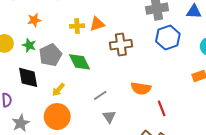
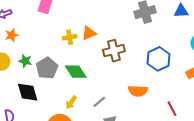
orange star: (34, 20) -> (12, 35), moved
blue hexagon: (168, 38) -> (159, 59), moved
yellow arrow: (58, 90) -> (71, 102), moved
red line: (162, 108) -> (172, 109), moved

